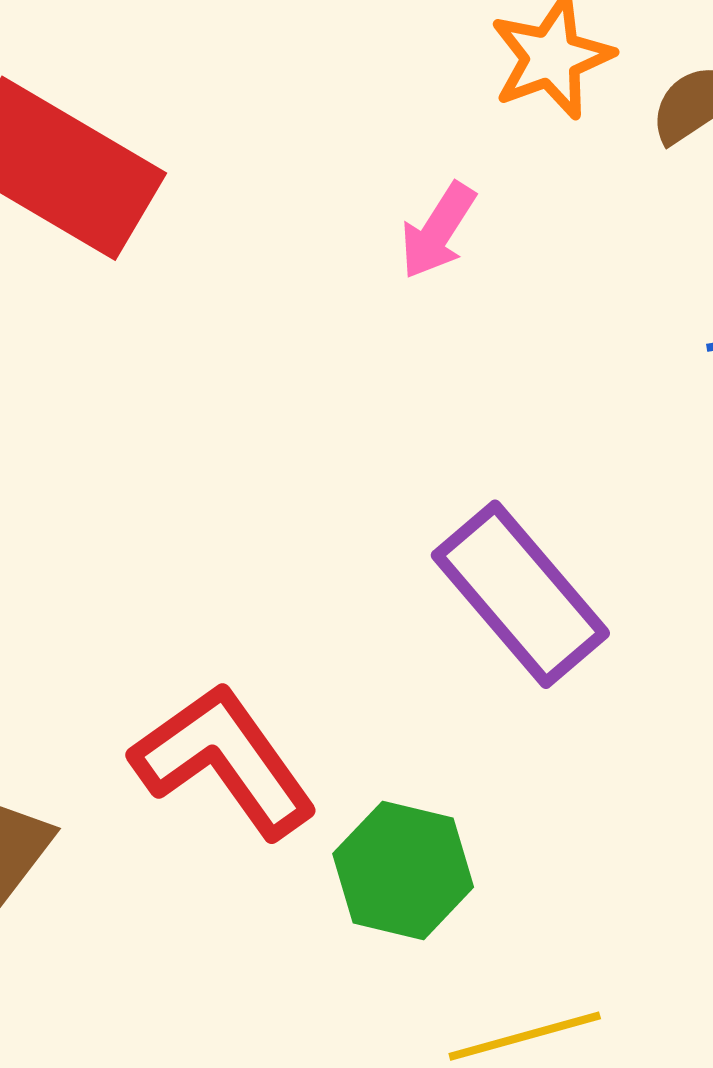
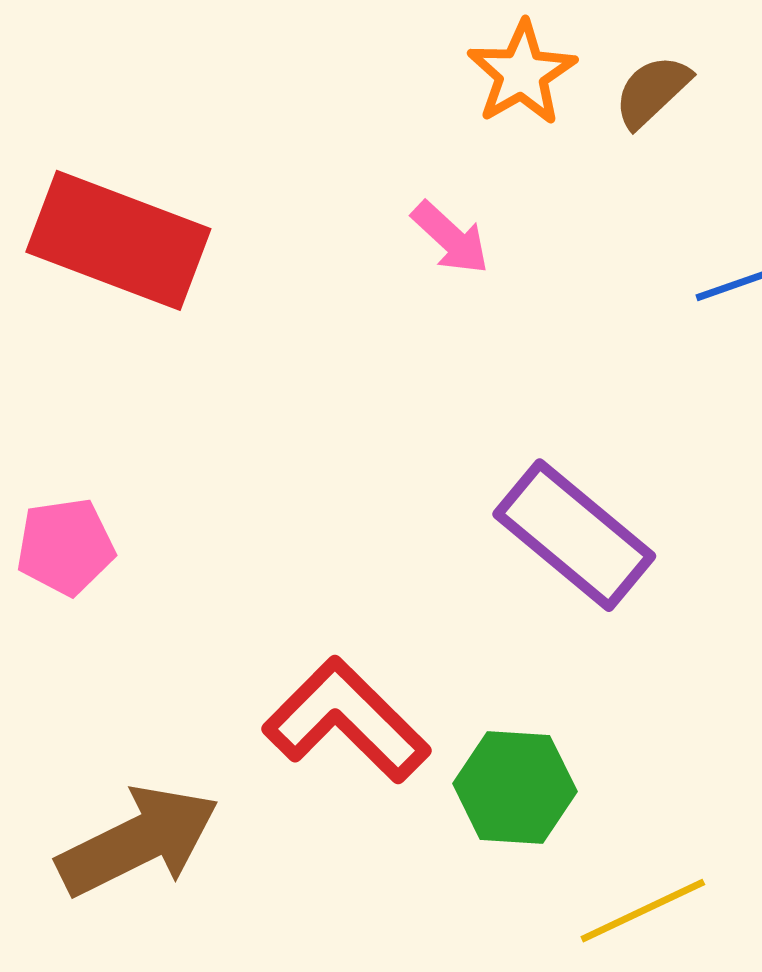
pink arrow: (438, 231) -> (450, 238), turned -70

